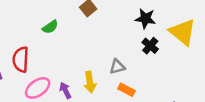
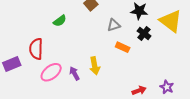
gray triangle: (117, 67) -> (114, 25), moved
orange rectangle: (126, 90) -> (123, 47), moved

